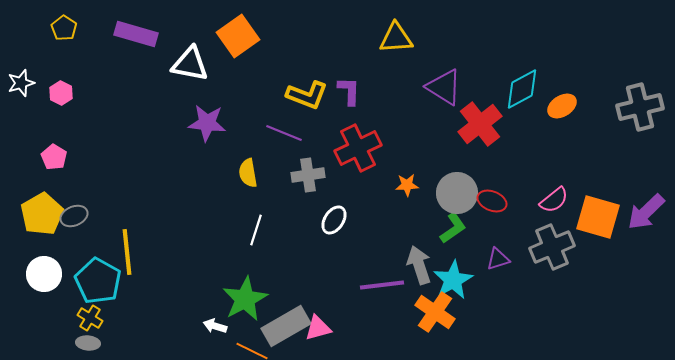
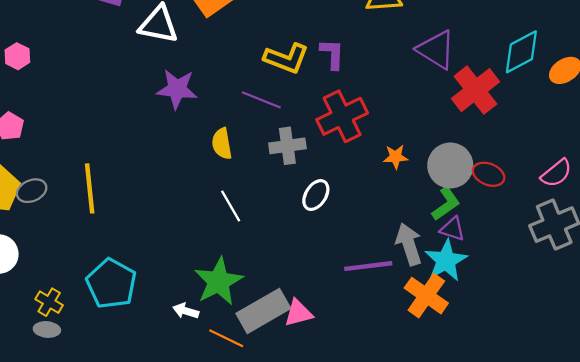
white line: (256, 230) -> (231, 206), turned -48
yellow line: (127, 252) -> (90, 188), moved
purple triangle: (498, 259) -> (453, 229), moved, turned 35
cyan pentagon: (98, 281) -> (111, 284), moved

